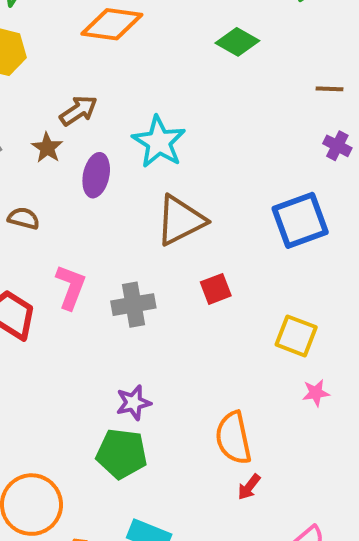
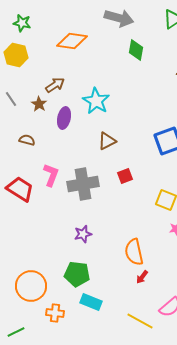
green diamond: (237, 42) -> (136, 50), turned 70
brown triangle: (180, 220) -> (107, 141), size x0.7
gray cross: (133, 305) -> (83, 184), size x1.4
green pentagon: (122, 454) -> (77, 274), moved

